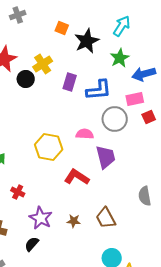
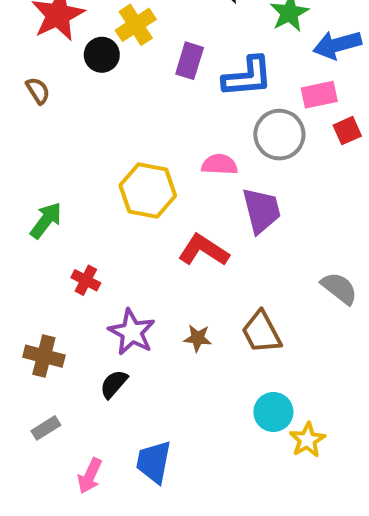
gray semicircle: (145, 196) -> (339, 288), turned 138

